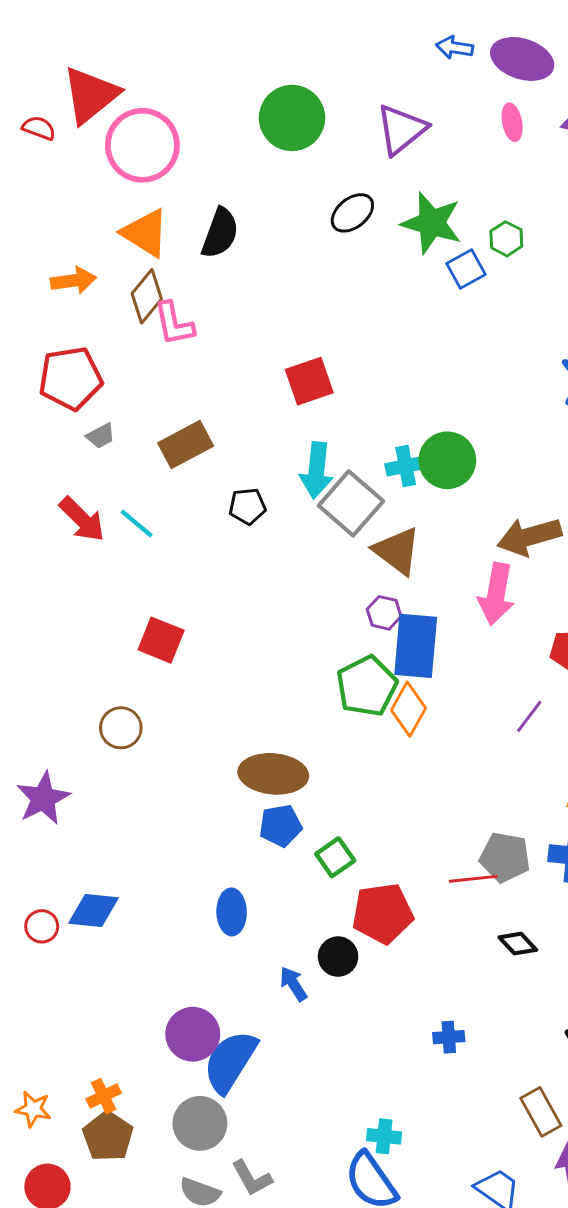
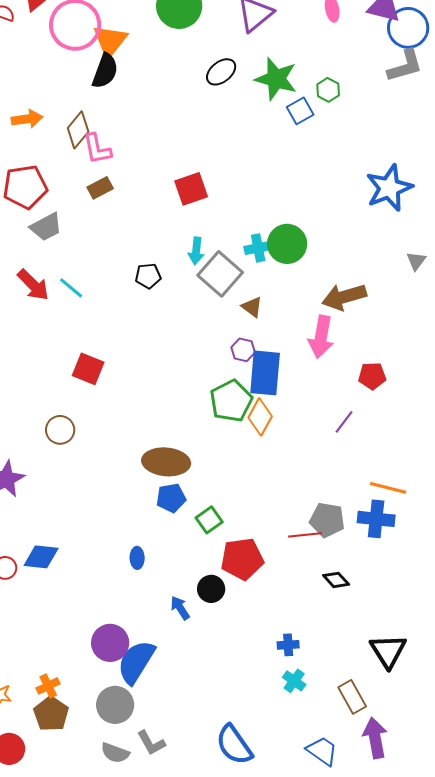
orange triangle: (145, 233) -> (110, 41), moved, turned 36
black semicircle: (220, 233) -> (105, 71), moved
gray trapezoid: (101, 436) -> (46, 227), size x1.6
brown rectangle: (186, 444) -> (100, 188), moved, size x0.7
cyan arrow: (316, 470) -> (196, 251), size x0.7
brown triangle: (397, 551) -> (252, 307), size x0.6
blue ellipse: (232, 912) -> (137, 558), size x0.7
cyan cross: (384, 1136) -> (294, 681), moved, turned 30

